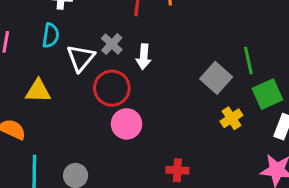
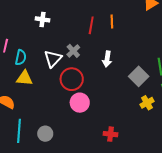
cyan semicircle: (51, 35) -> (21, 57), moved
white arrow: (144, 57) -> (107, 59), moved

